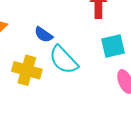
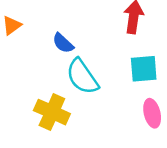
yellow cross: (27, 70) -> (52, 112), moved

